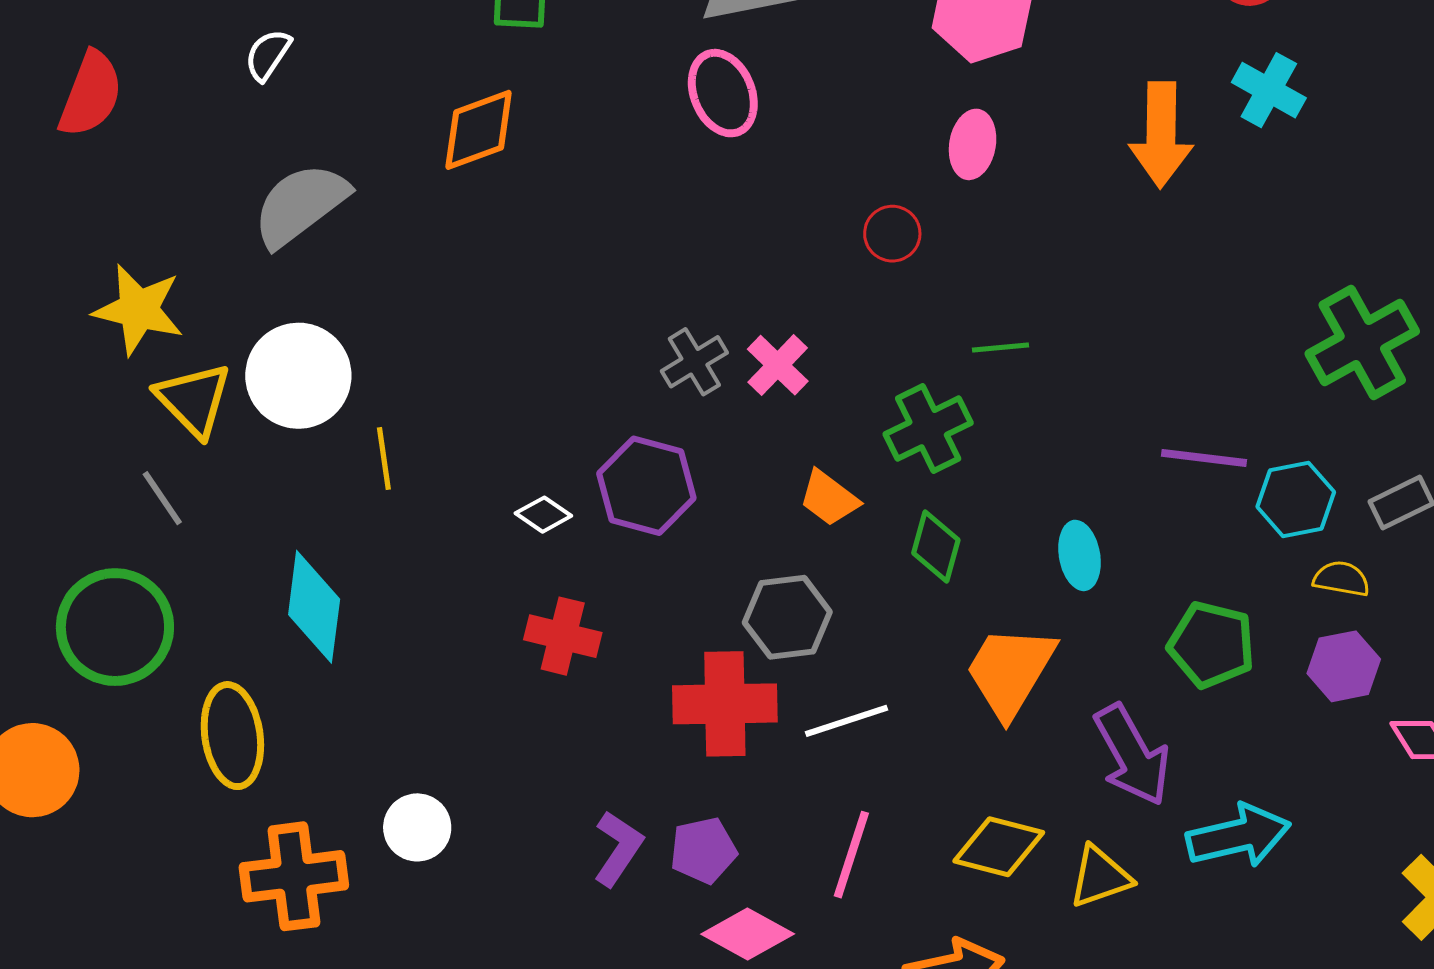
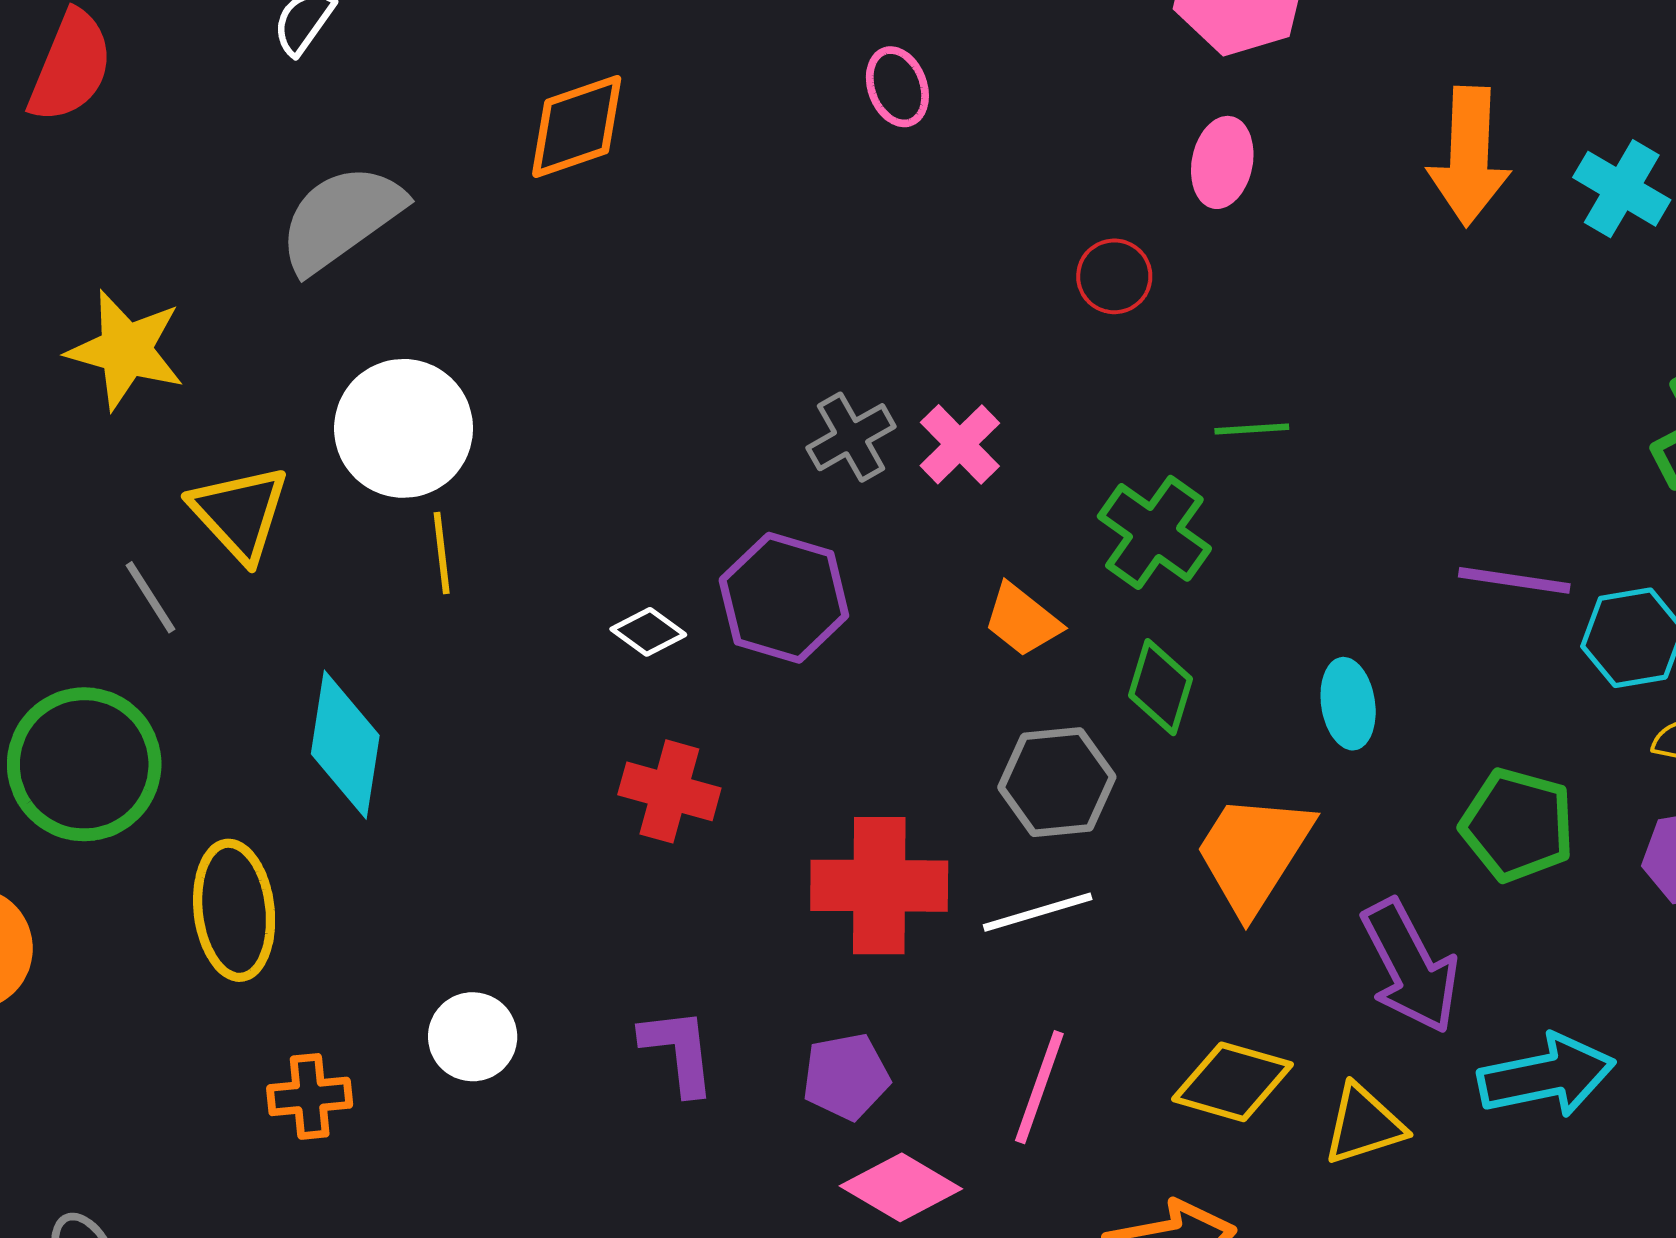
cyan cross: (1269, 90) -> (1622, 189), moved
pink ellipse: (723, 93) -> (897, 87), size x0.7
white circle: (298, 376) -> (404, 428), moved
yellow triangle: (194, 400) -> (239, 513), moved
green cross: (928, 429) -> (1154, 532), turned -30
gray hexagon: (787, 617) -> (1057, 782), moved
purple L-shape: (618, 848) -> (678, 1051), moved, turned -42
orange cross: (294, 876) -> (310, 1096), size x0.6

